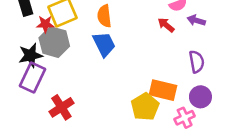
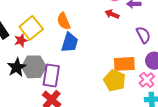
gray hexagon: (54, 42) -> (34, 67), moved
blue trapezoid: (104, 44) -> (70, 42), turned 60
purple rectangle: (32, 77) -> (51, 75), moved

